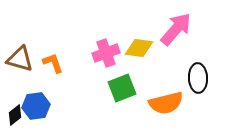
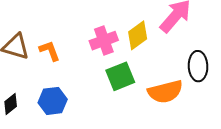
yellow diamond: (139, 48) -> (138, 35), turned -44
blue hexagon: (36, 106) -> (53, 101), moved

